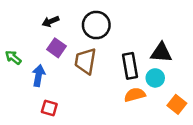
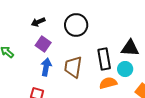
brown trapezoid: (85, 61) -> (73, 67), moved
blue arrow: (39, 76) -> (46, 67), moved

